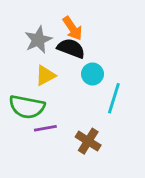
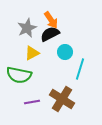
black semicircle: (71, 48) -> (50, 34), turned -48
purple line: (45, 128) -> (32, 102), moved
brown cross: (88, 141) -> (62, 99), size x1.4

